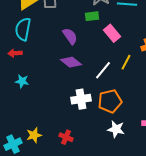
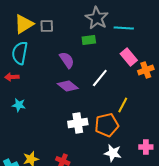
pink rectangle: (112, 33) -> (129, 57), moved
yellow line: (126, 62) -> (123, 105), moved
white line: (103, 70) -> (100, 78), moved

